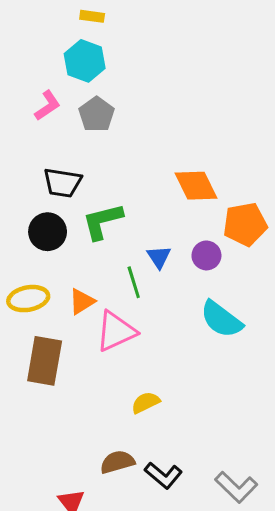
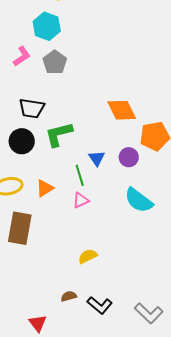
pink triangle: (116, 331) -> (81, 200), moved, size x0.6
brown semicircle: (117, 462) -> (69, 296), size x0.7

